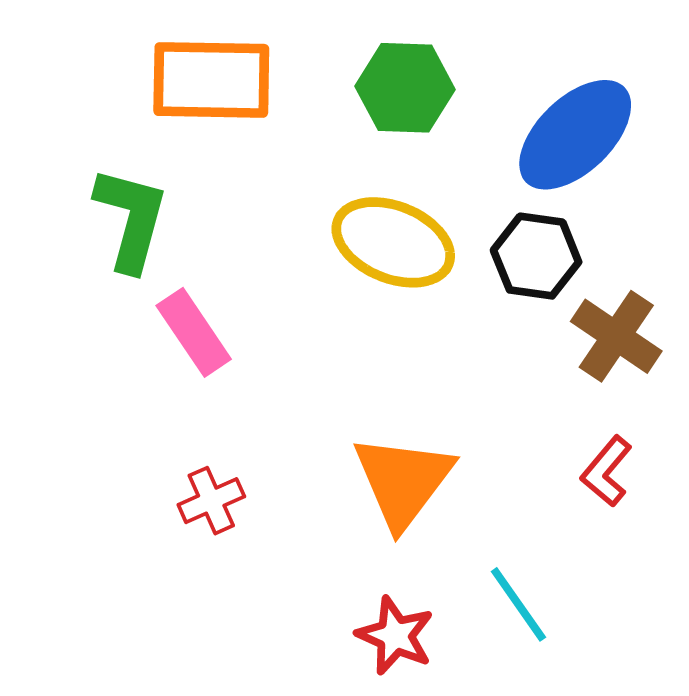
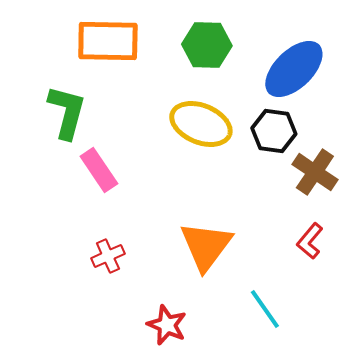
red star: (395, 636) -> (167, 325), moved

